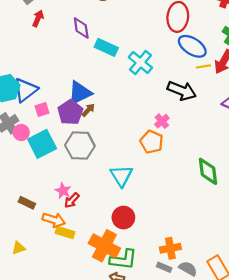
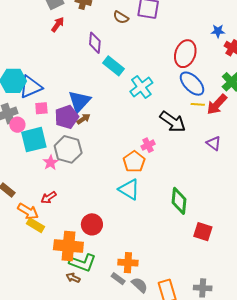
blue triangle: (80, 93) -> (79, 101), turned -35
cyan triangle: (121, 176) -> (129, 189), moved, turned -40
pink star: (63, 191) -> (50, 163), moved
orange cross: (104, 246) -> (68, 246), turned -36

